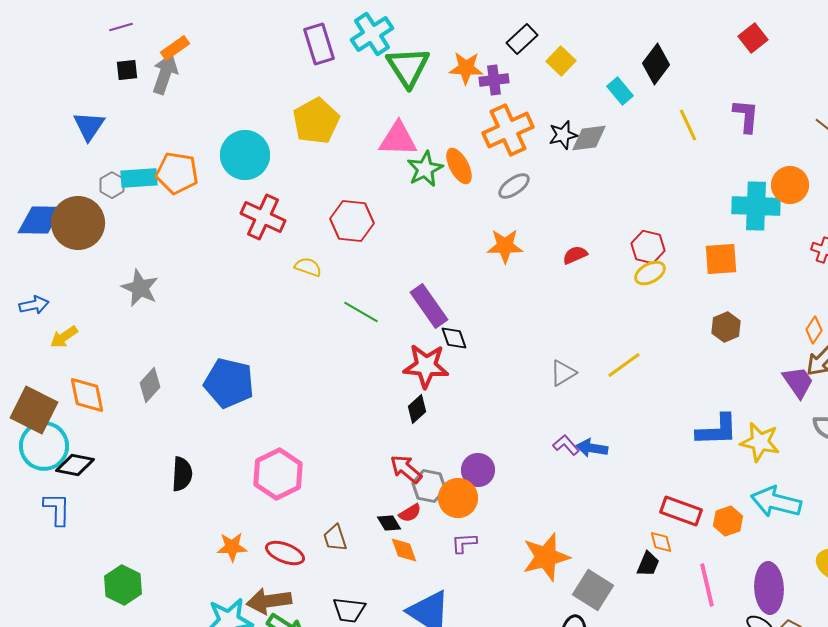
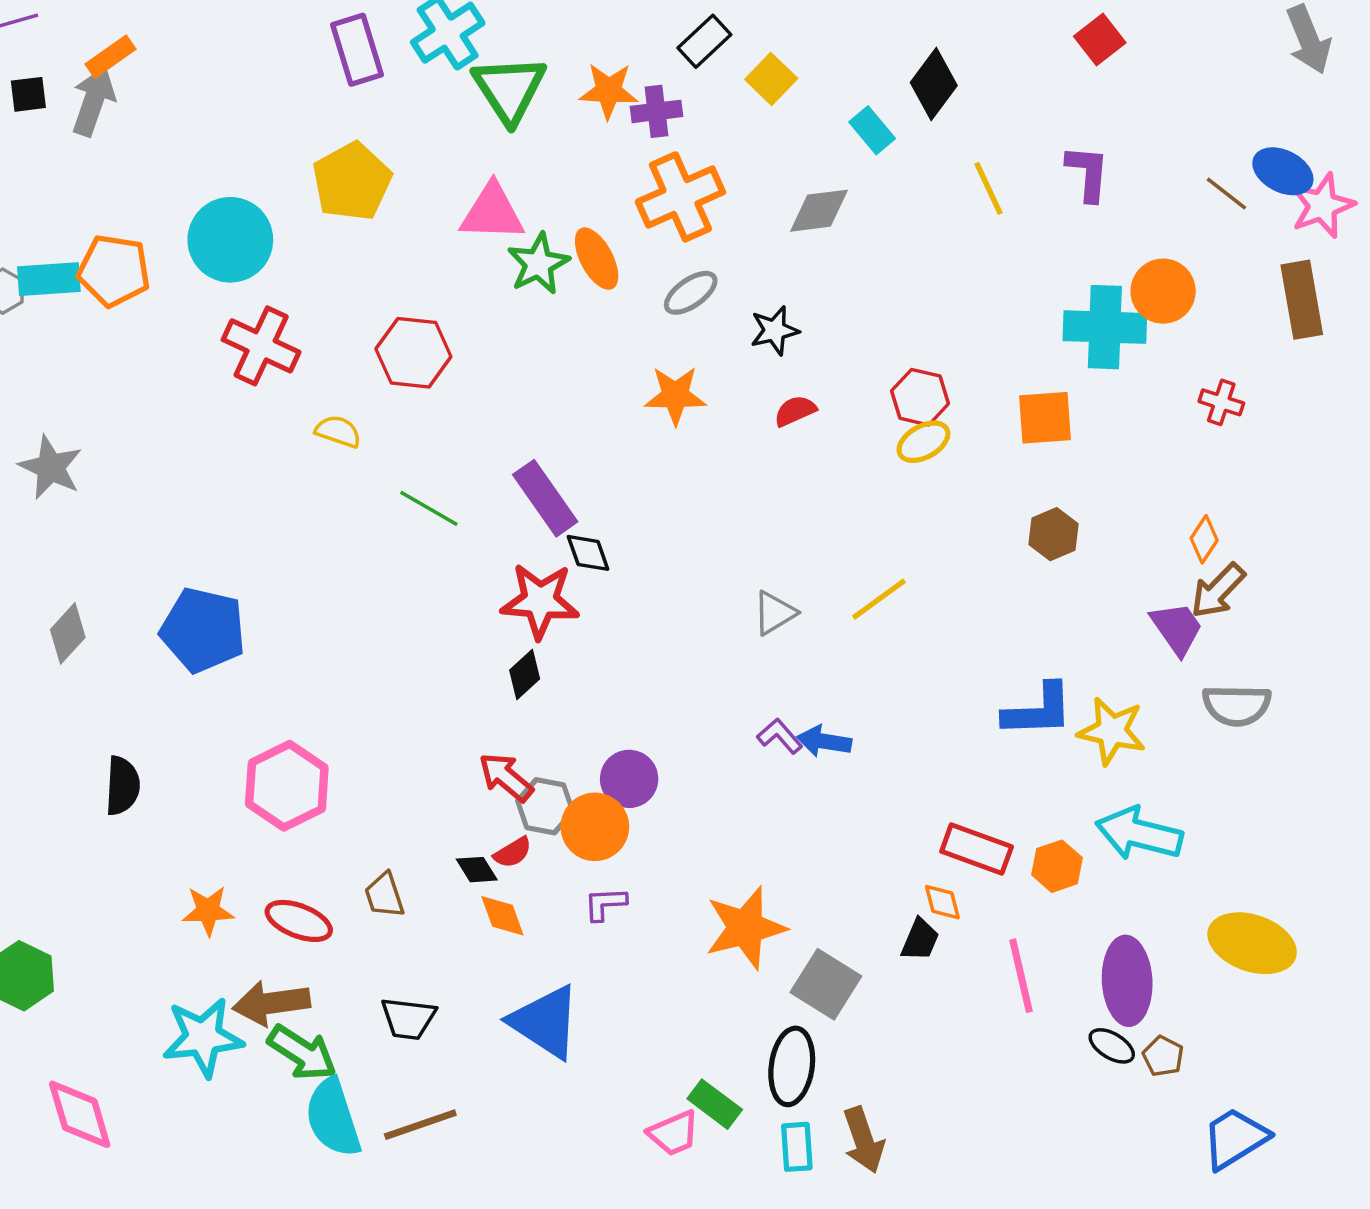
black star: (563, 135) -> (775, 330), moved

